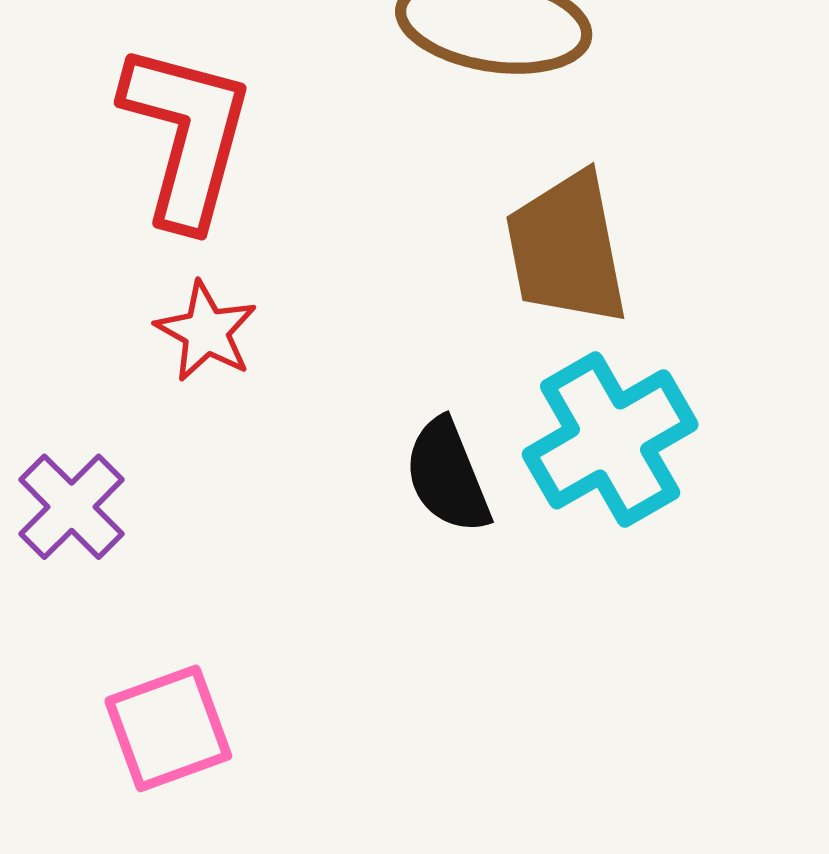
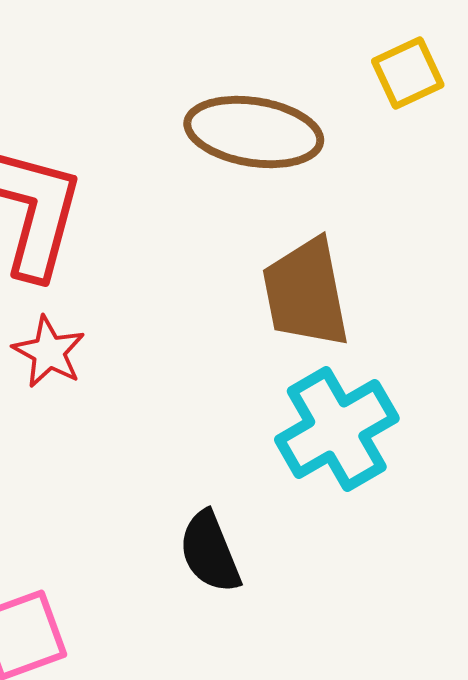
black semicircle: (447, 476) -> (210, 552), moved

